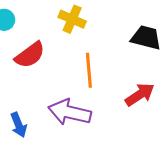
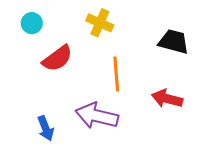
red arrow: (140, 95) -> (167, 99), turned -132

